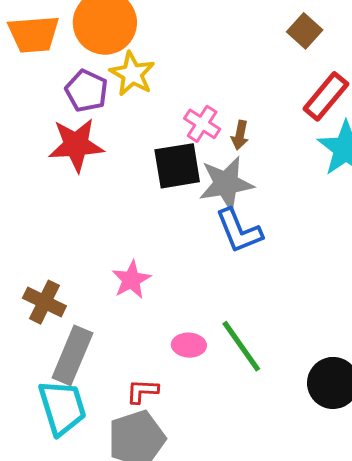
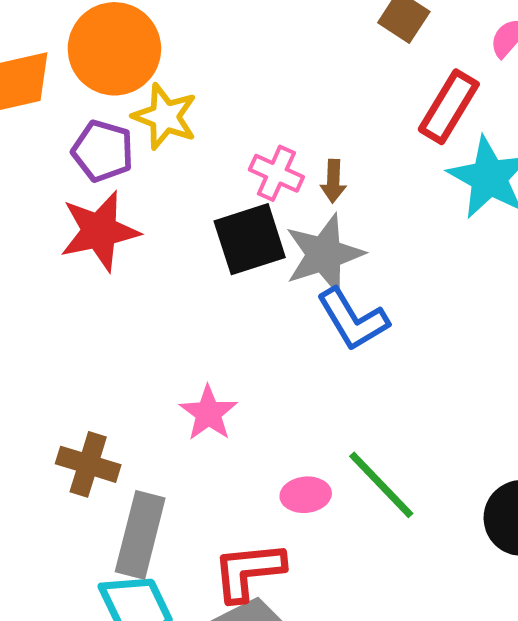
red L-shape: (142, 391) -> (248, 571), size x1.6

